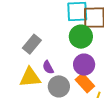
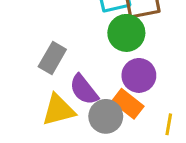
purple semicircle: (48, 67) -> (84, 90), size x1.5
orange rectangle: (85, 83) -> (128, 104), moved

